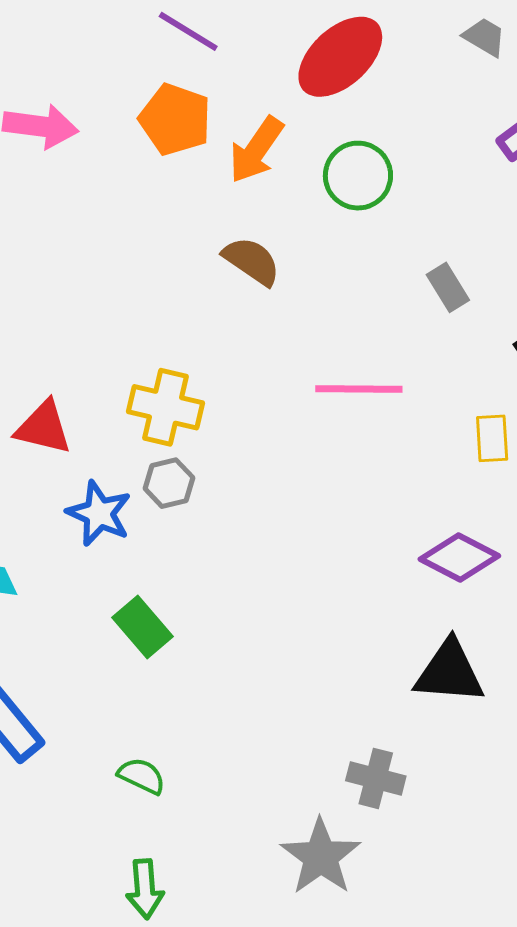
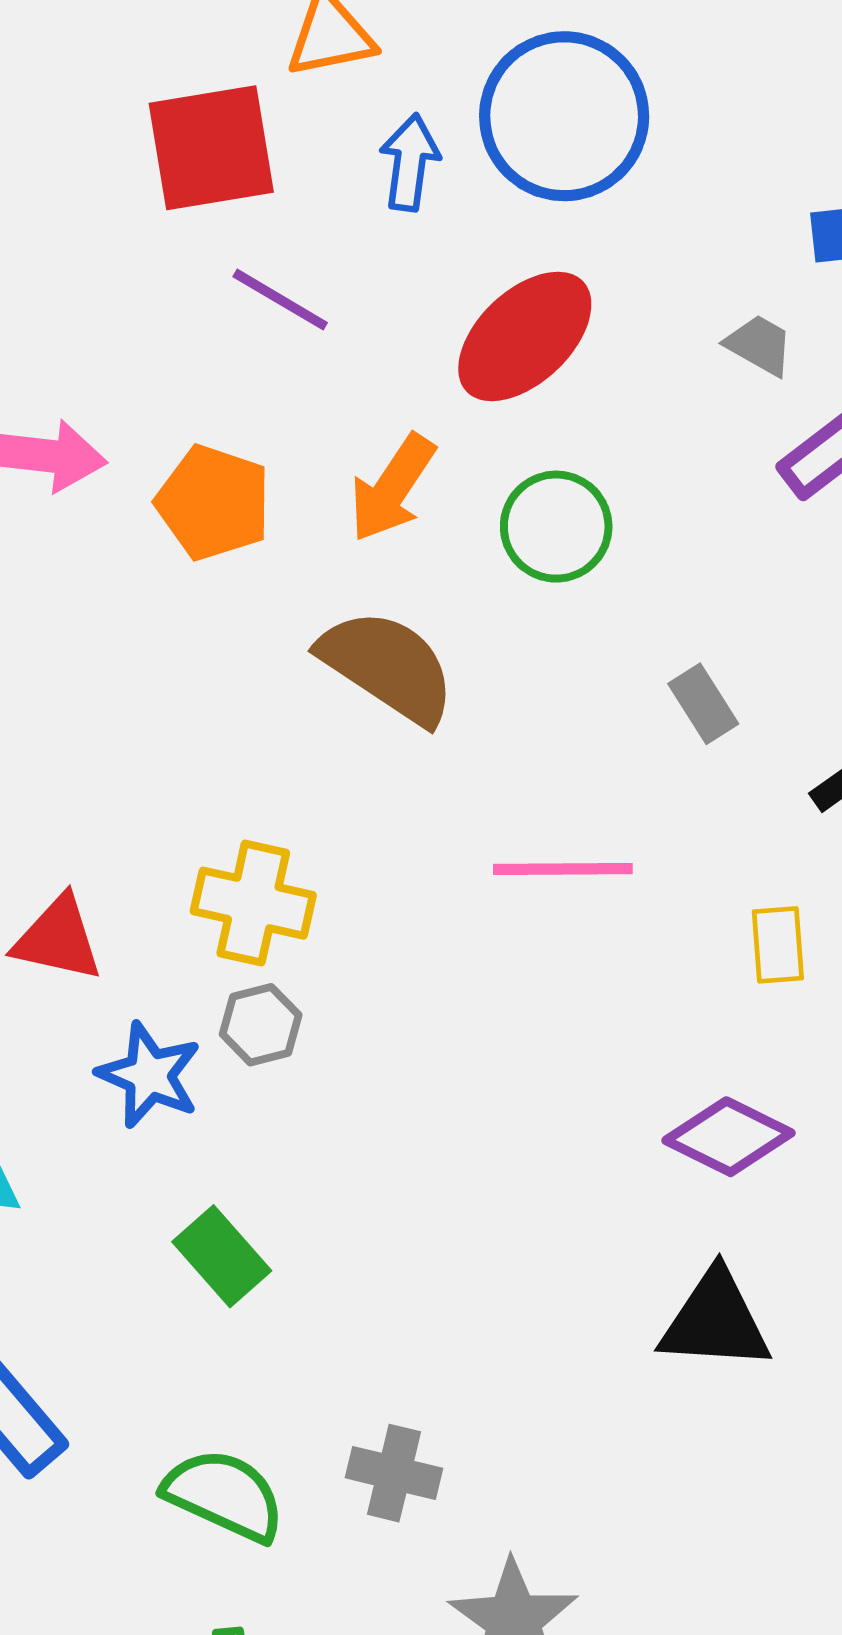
gray trapezoid: (484, 37) -> (759, 345), moved
orange pentagon: (175, 119) -> (213, 503), moved
brown semicircle: (252, 261) -> (388, 666), size x1.5
green semicircle: (142, 776) -> (224, 1495), size x1.6
gray cross: (376, 778) -> (394, 1473), moved

